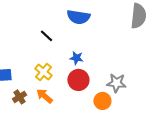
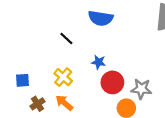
red circle: (78, 80) -> (112, 82), moved

